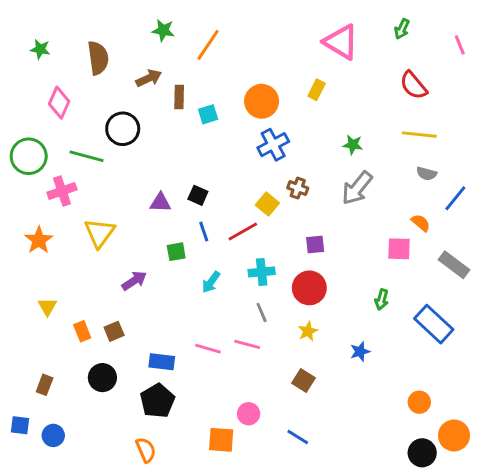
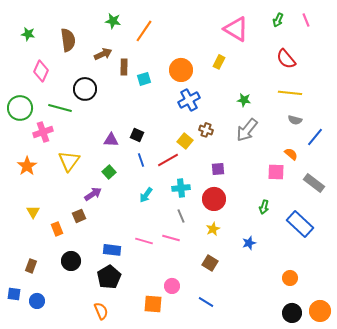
pink line: (460, 45) -> (306, 20), moved
green square: (176, 252) -> (109, 172), moved, turned -32
brown square: (114, 331) -> (79, 216), moved
orange circle: (454, 435) -> (320, 311), moved

